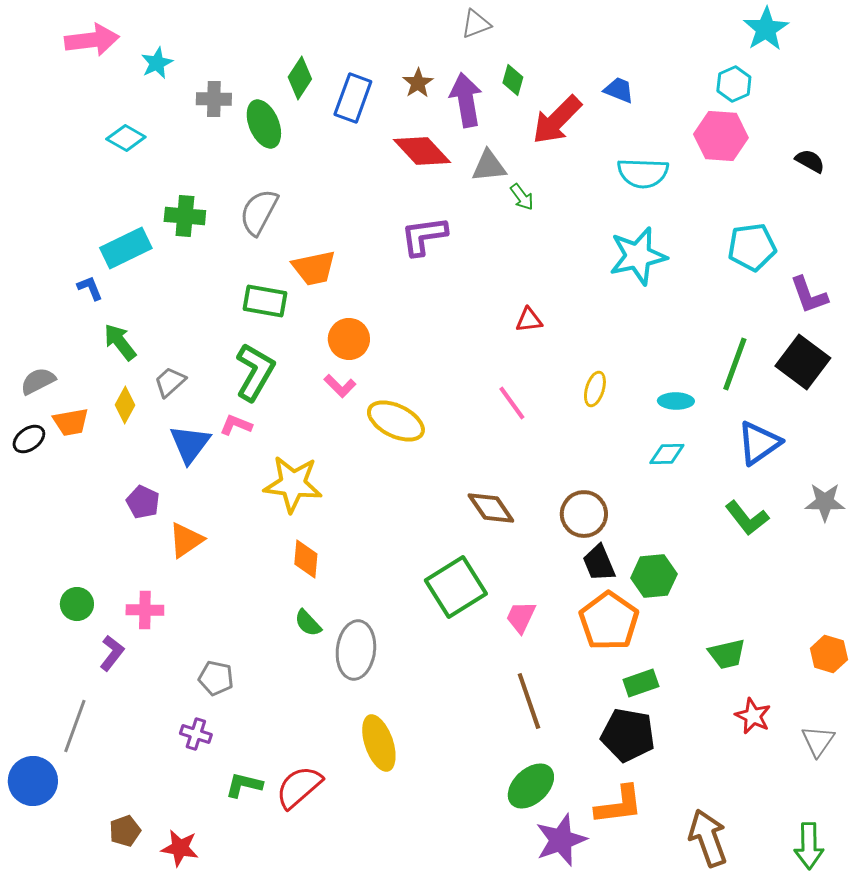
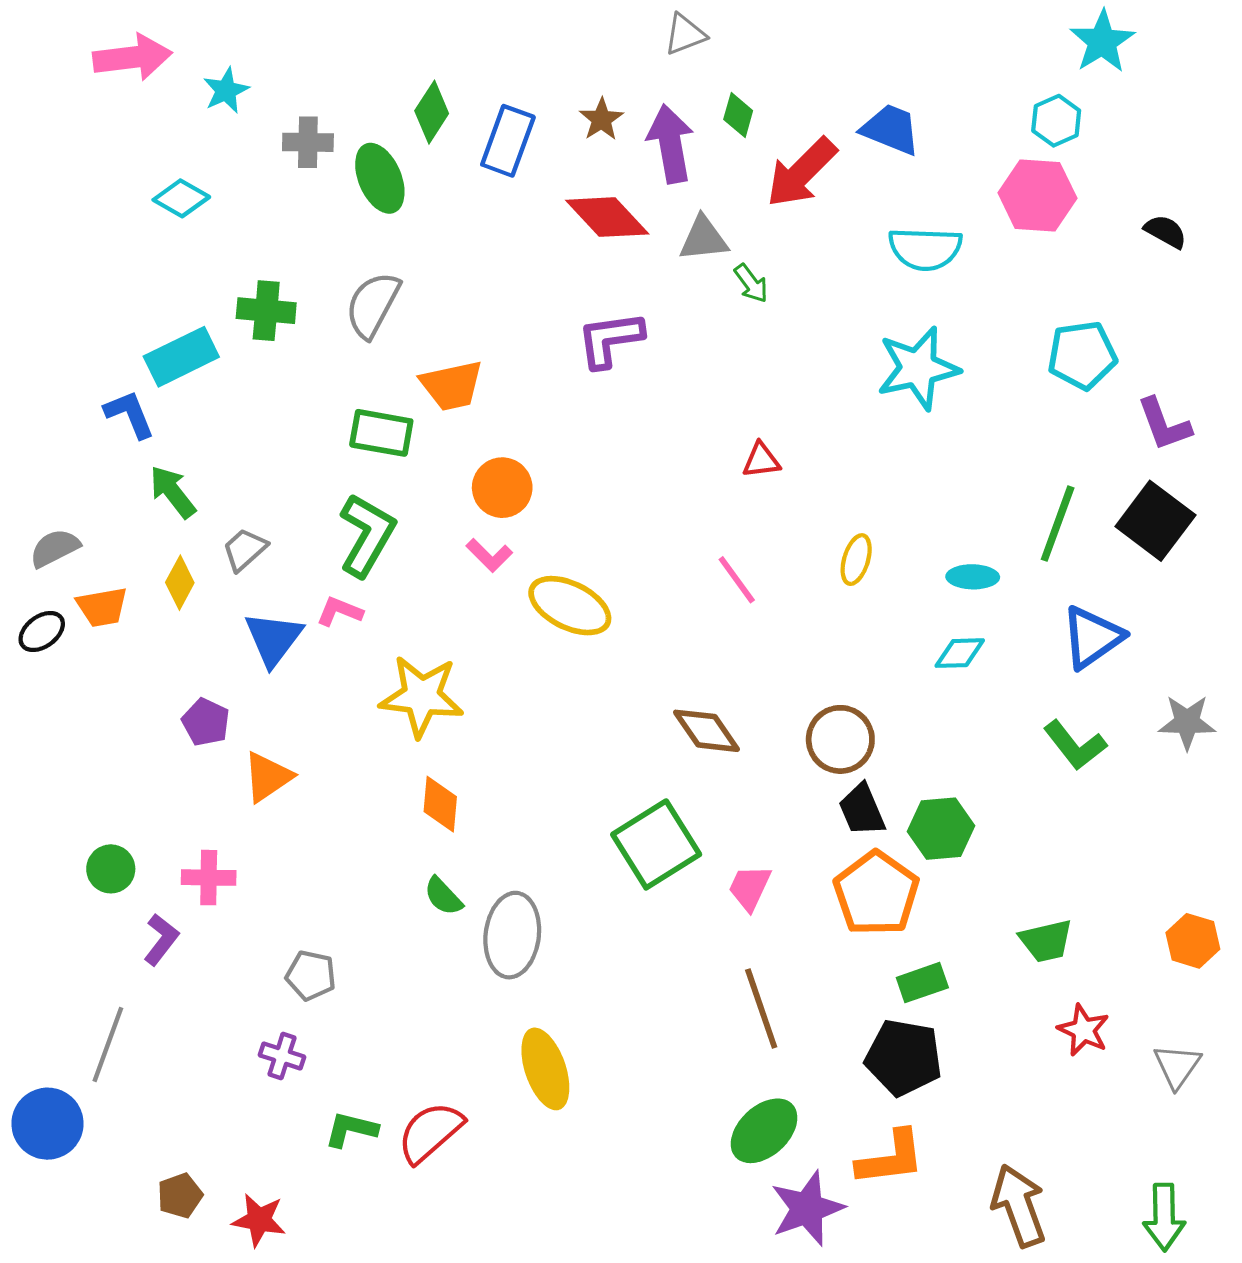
blue trapezoid: (619, 90) -> (891, 129), size x1.4
blue L-shape: (90, 288) -> (130, 414), size x1.4

